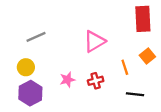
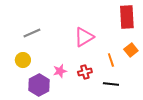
purple hexagon: (30, 93) -> (39, 85), moved
black line: (135, 94) -> (111, 84), moved

